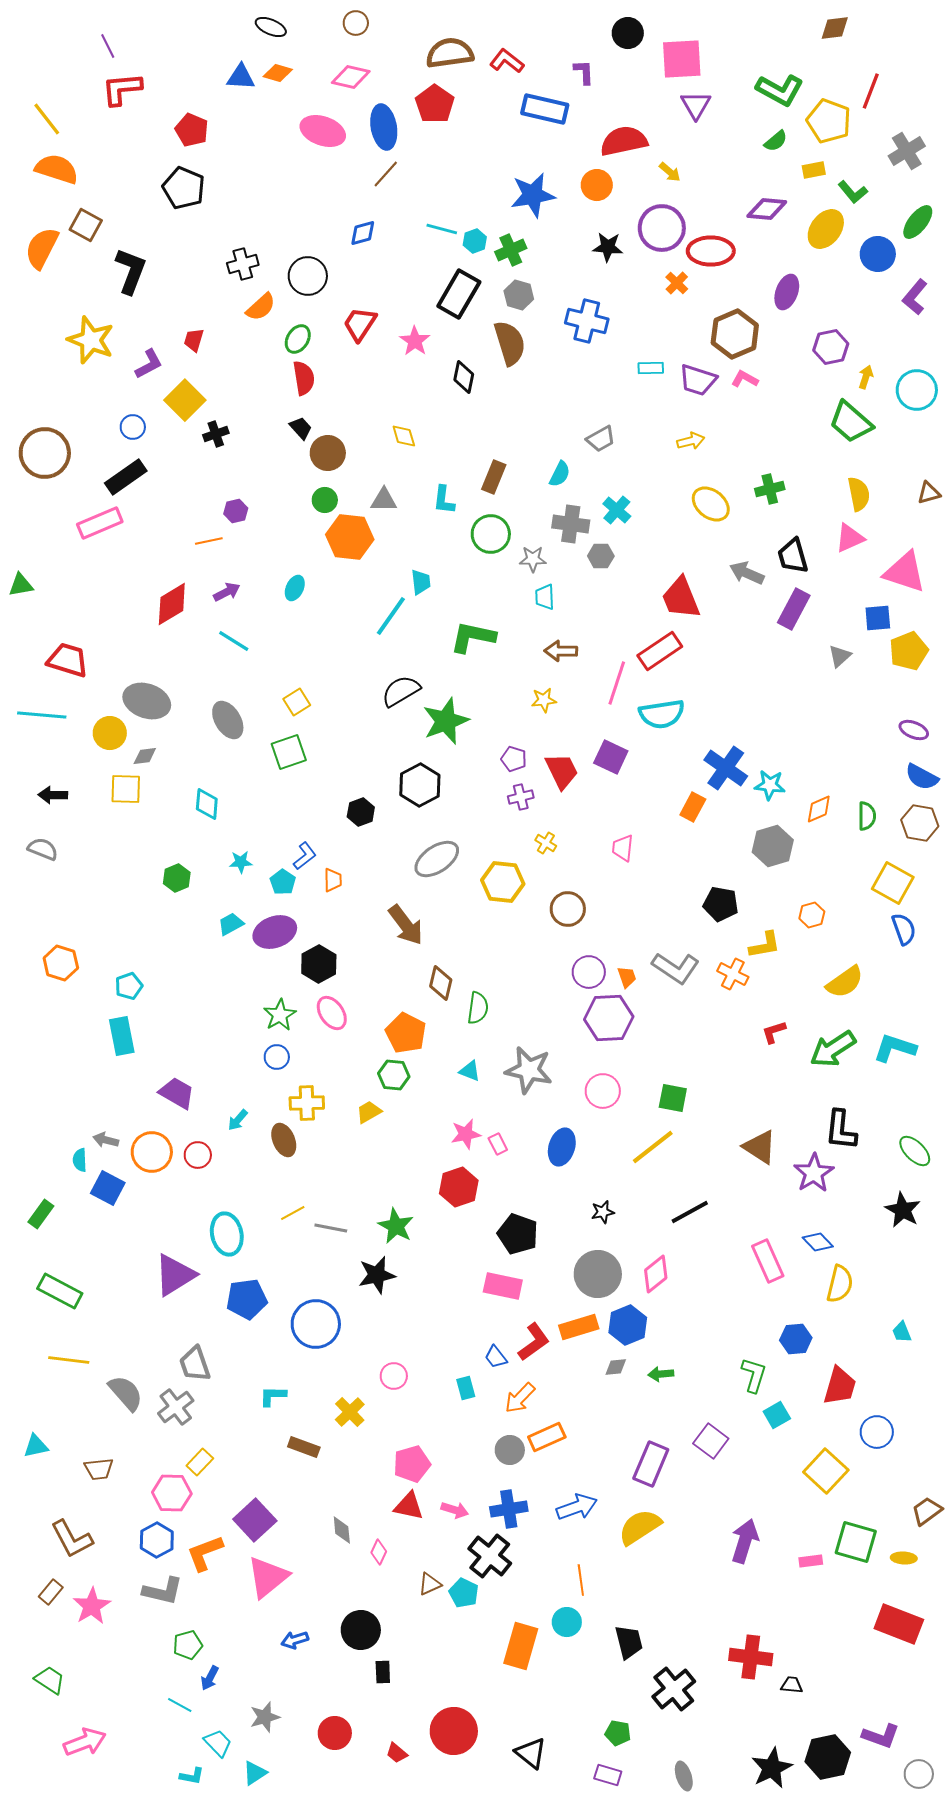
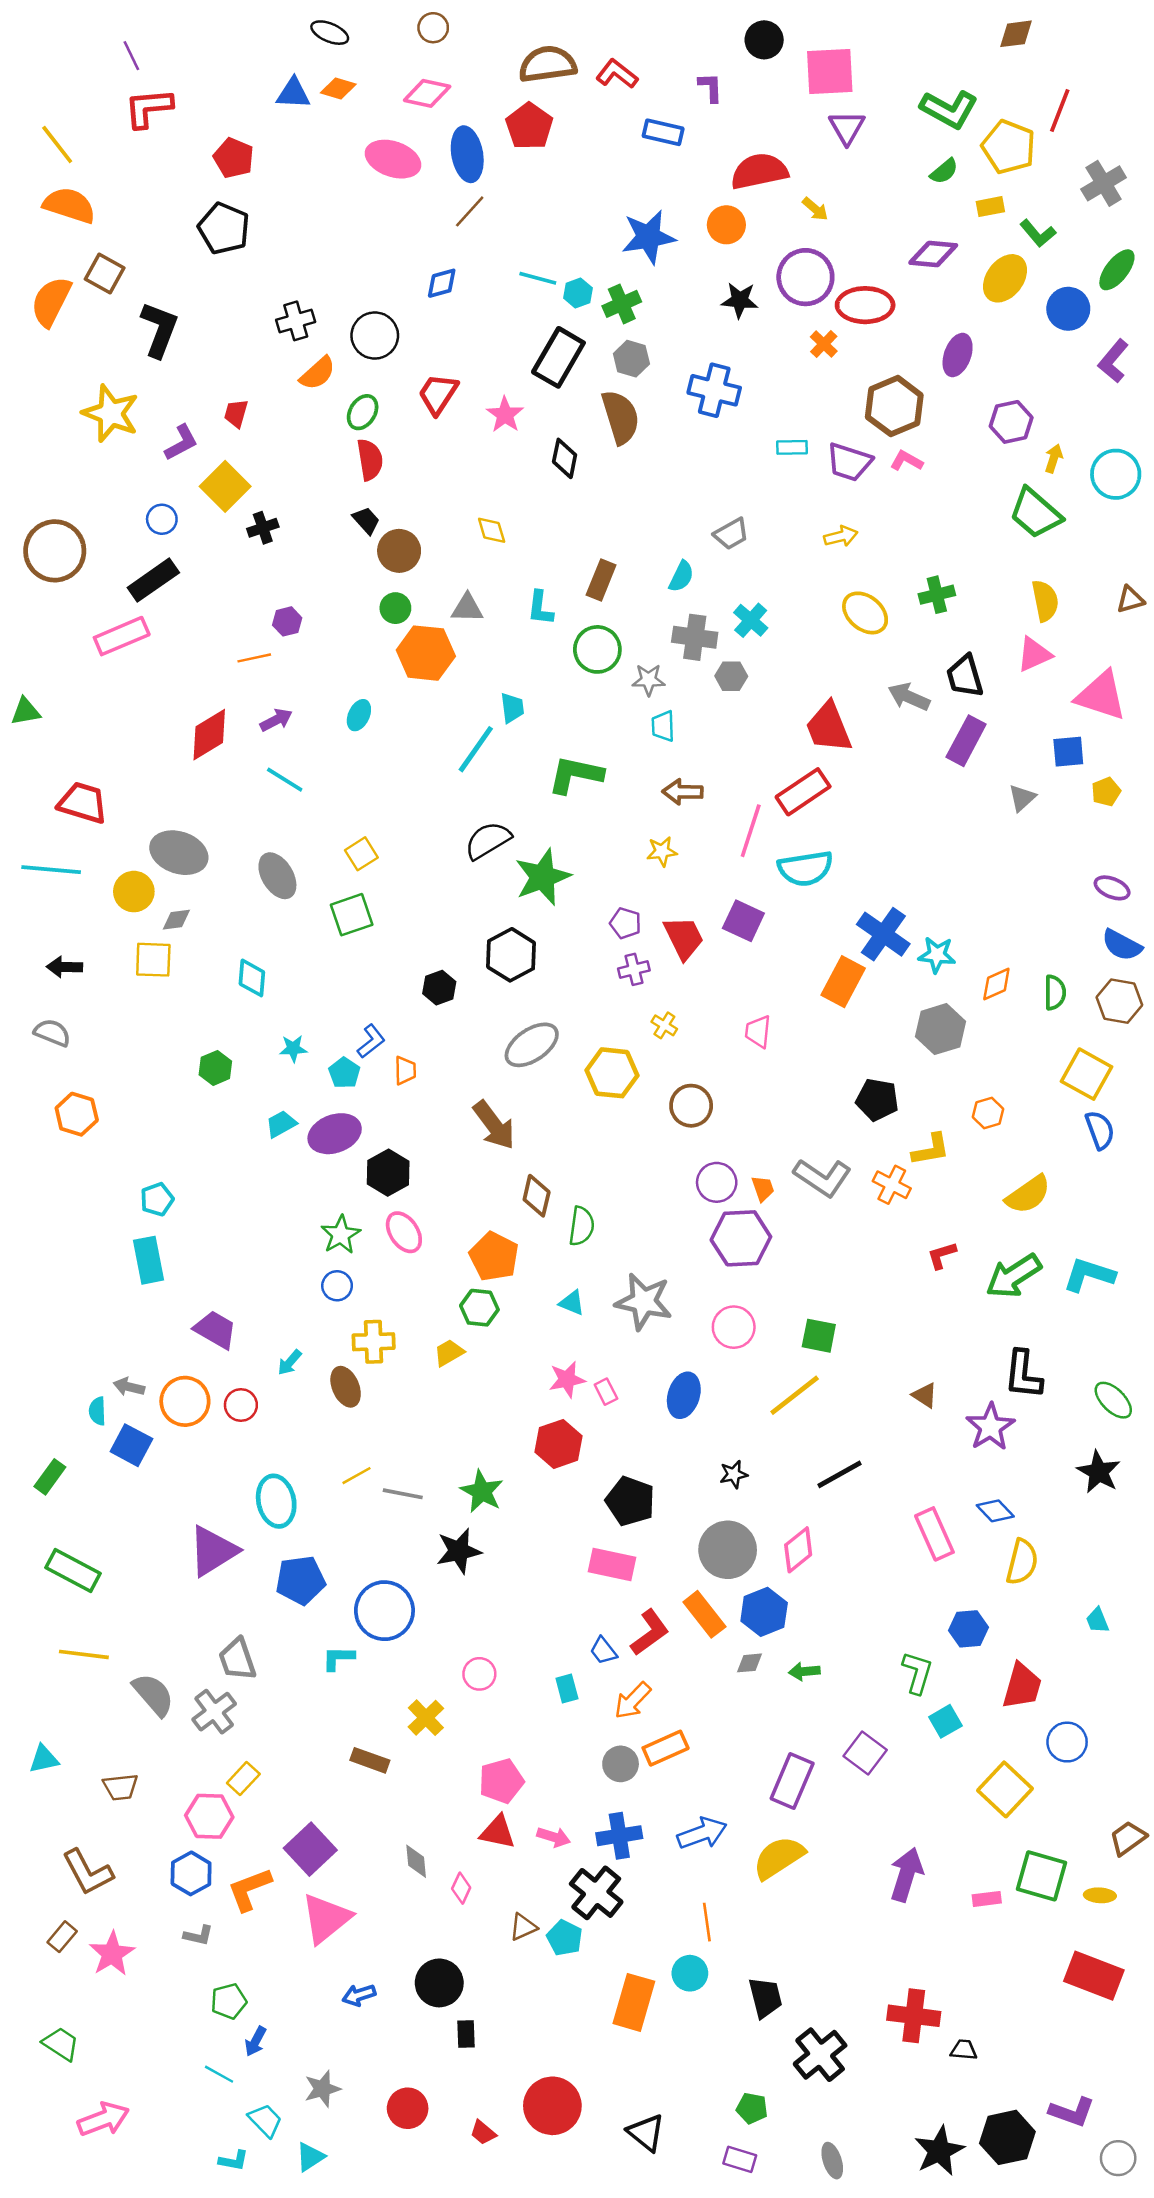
blue rectangle: (545, 109) -> (663, 132), size x0.7
yellow pentagon: (909, 651) -> (1106, 792), size x0.6
orange rectangle: (693, 807) -> (843, 982), size x1.4
orange hexagon: (61, 963) -> (77, 1114), moved
brown triangle: (760, 1147) -> (925, 1395), size x0.6
orange rectangle: (579, 1327) -> (704, 1614), turned 69
cyan L-shape: (273, 1396) -> (338, 1658), moved
gray L-shape: (163, 1591) -> (198, 1935), size x0.6

